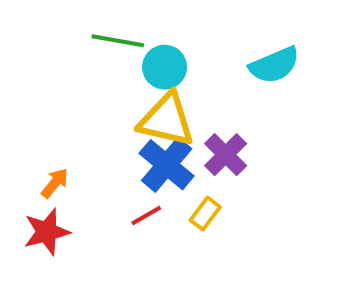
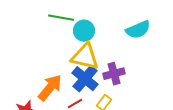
purple cross: (226, 155) -> (114, 74), turned 30
orange arrow: (55, 183) -> (50, 88), moved, size x1.8

